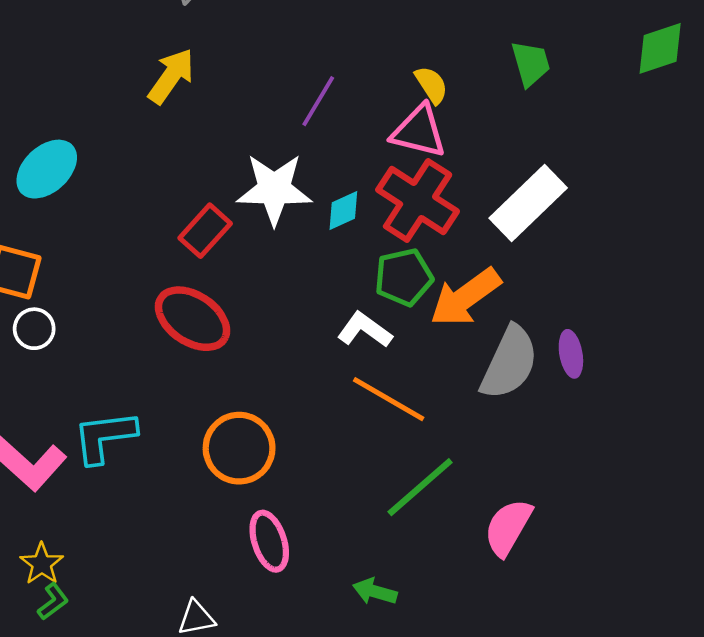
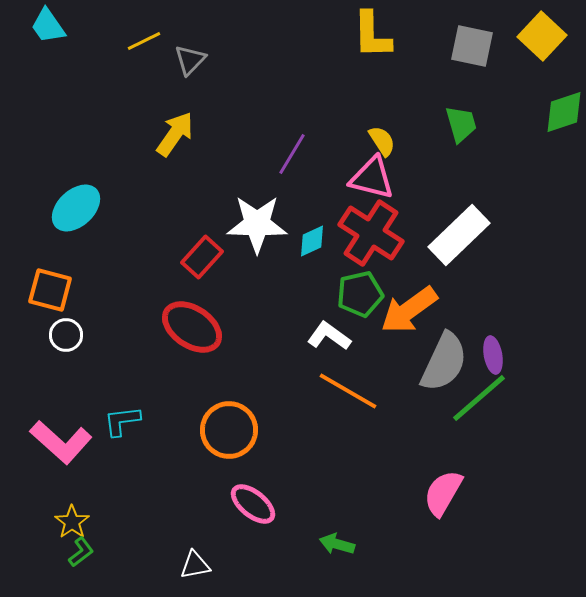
cyan L-shape: (105, 437) -> (122, 421), size x0.7
green line: (420, 487) -> (479, 398), moved
pink ellipse: (269, 541) -> (253, 504), turned -33

